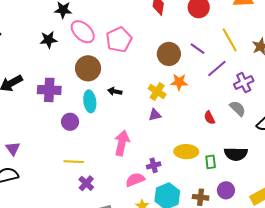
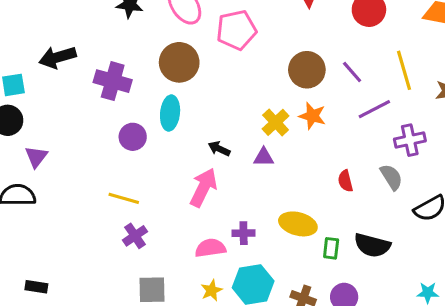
black arrow: (115, 91) -> (219, 149), moved

